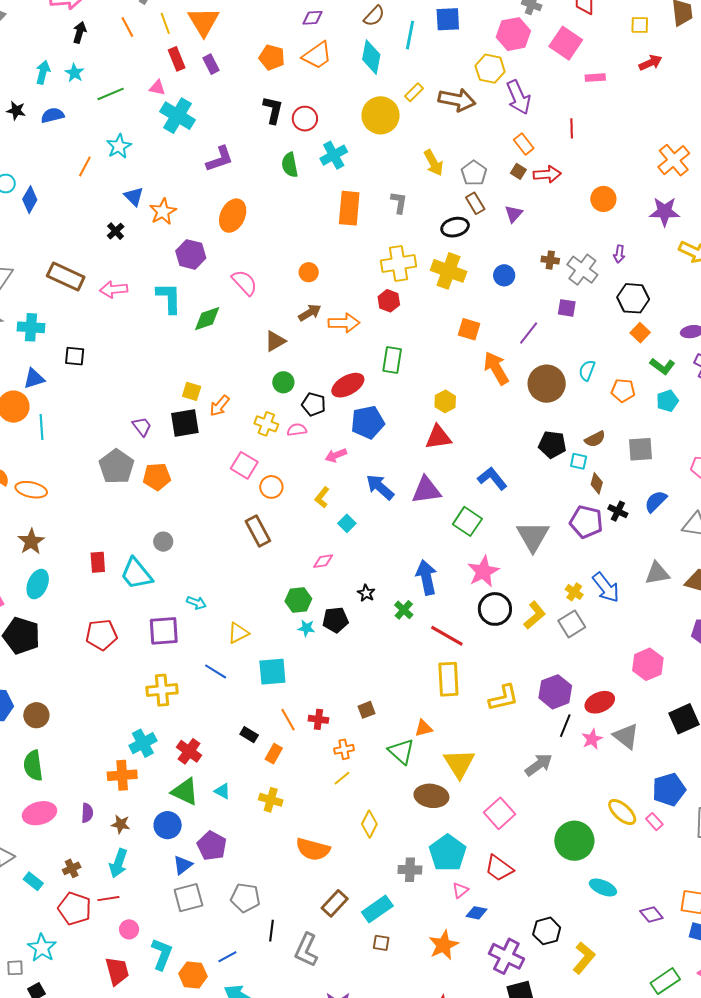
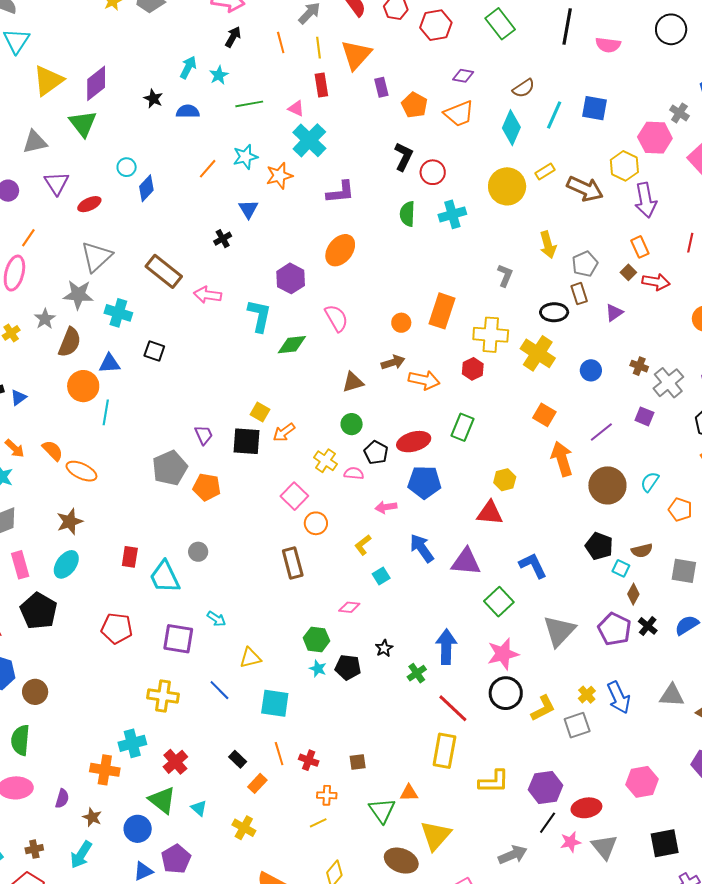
purple rectangle: (211, 64) -> (381, 87), moved
orange rectangle: (349, 208) -> (442, 311), moved
orange star: (163, 212) -> (279, 176), moved

